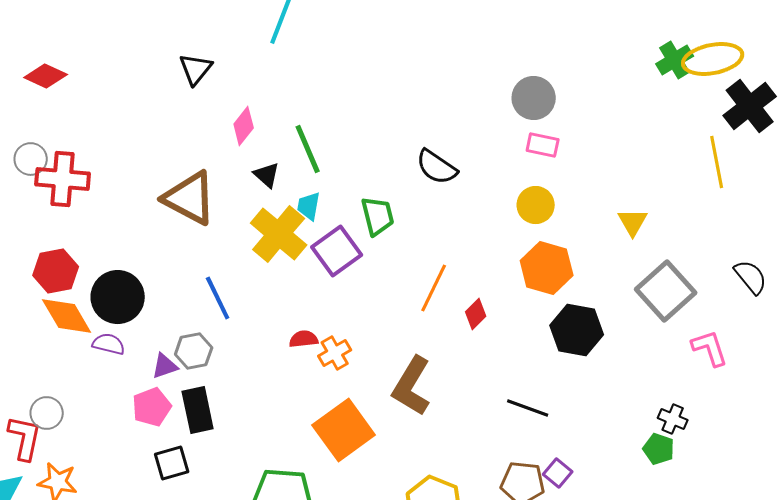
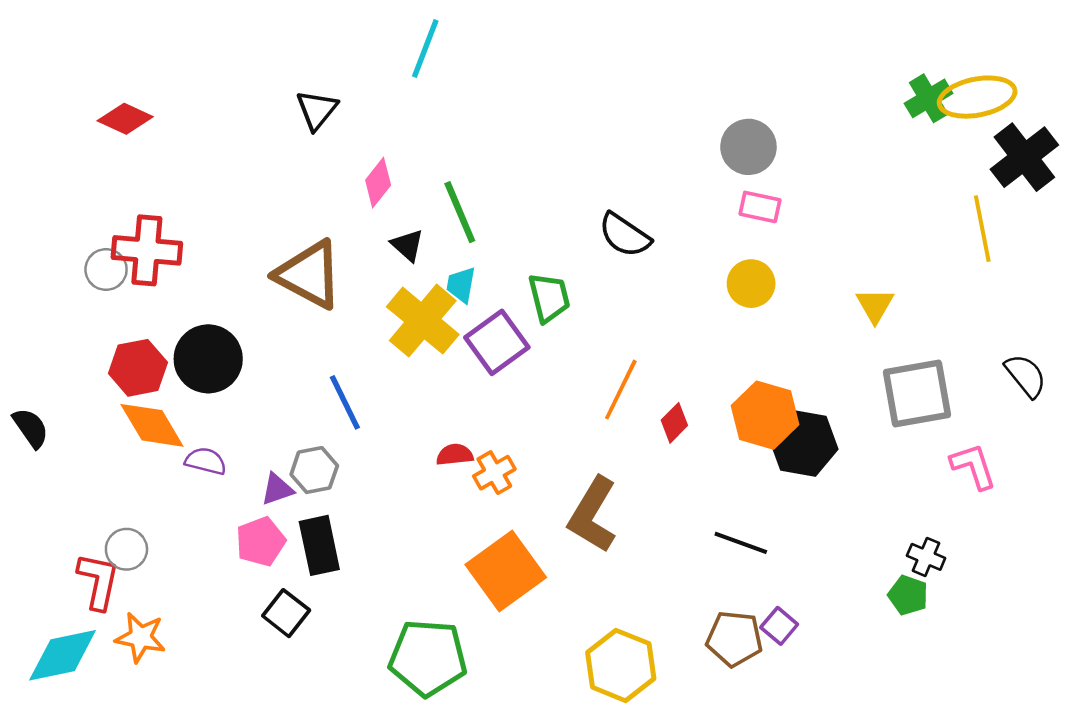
gray circle: (31, 159) -> (106, 270), moved
orange hexagon: (547, 268) -> (765, 415), moved
gray square: (666, 291) -> (917, 393), turned 32
black circle: (118, 297) -> (208, 359), moved
black square: (172, 463) -> (286, 613), turned -36

